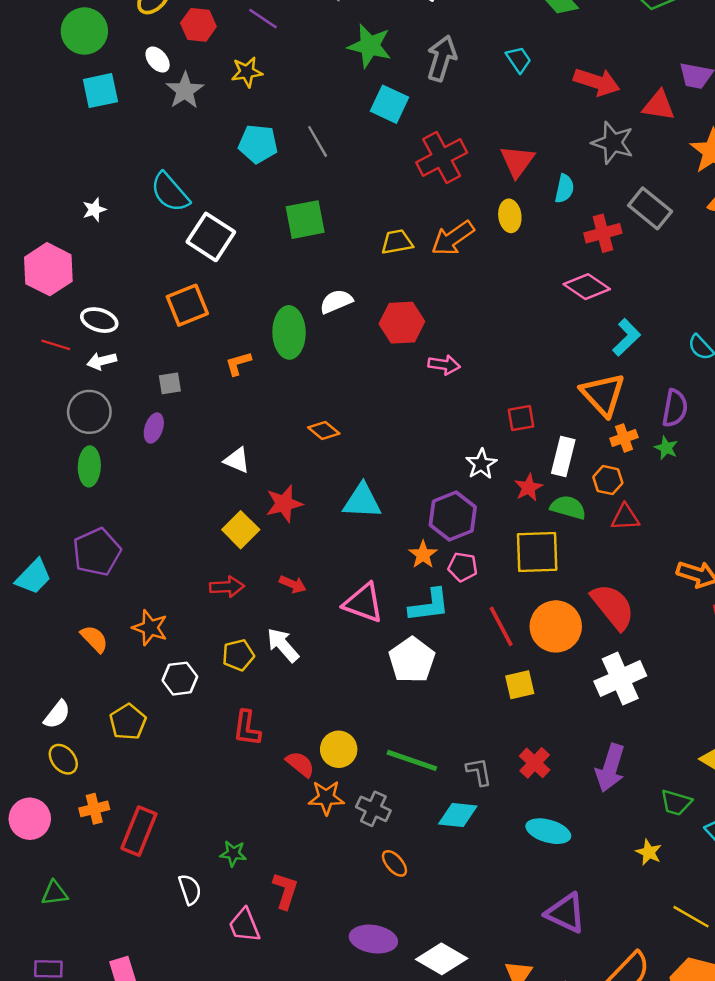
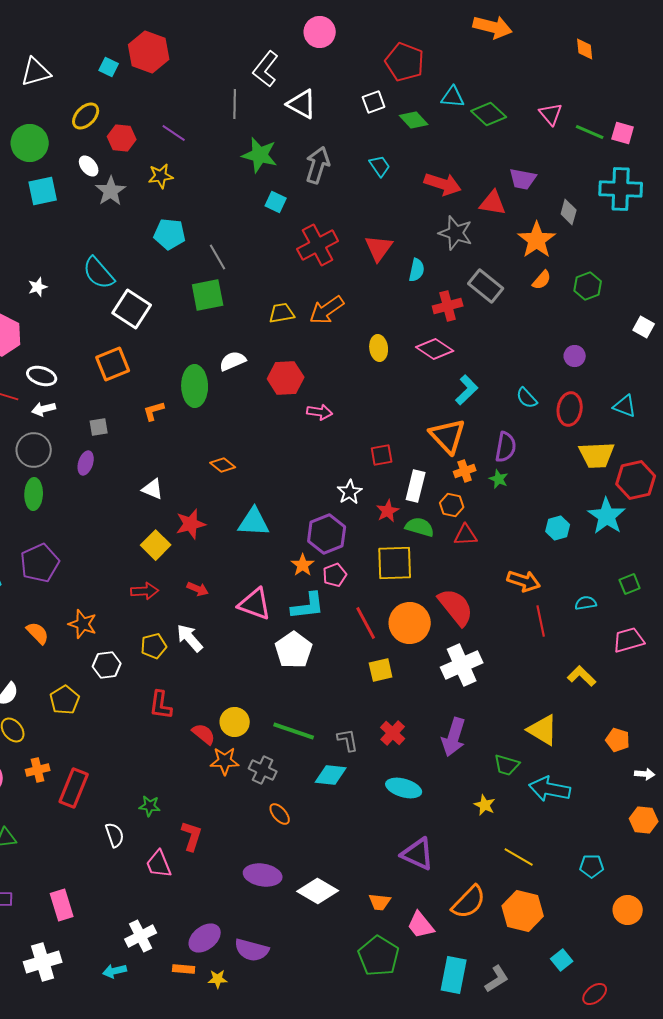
cyan square: (390, 104) -> (276, 202), size x0.7
gray line: (318, 141) -> (218, 257), moved
yellow ellipse: (510, 216) -> (379, 348), moved
pink pentagon: (463, 567) -> (335, 575), turned -30

